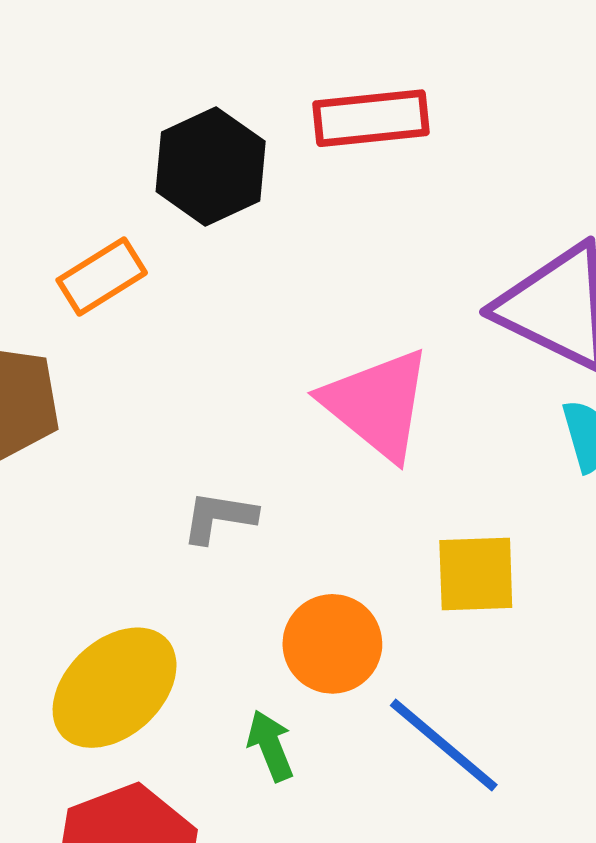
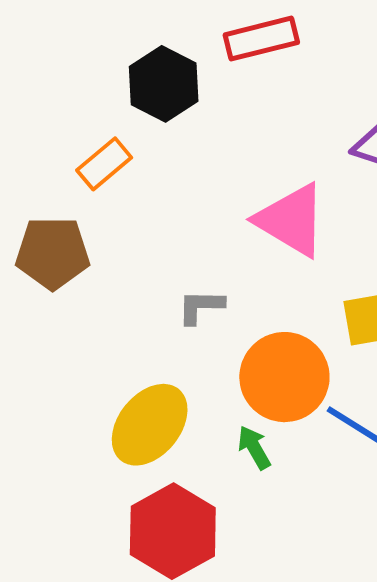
orange circle: (332, 644) -> (284, 377), size x1.4

